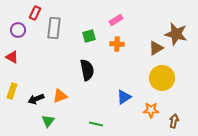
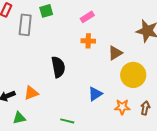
green square: (89, 36) -> (46, 11), moved
brown triangle: (156, 48) -> (115, 53), moved
green triangle: (48, 121) -> (19, 118), turned 40
brown arrow: (174, 121) -> (145, 108), moved

